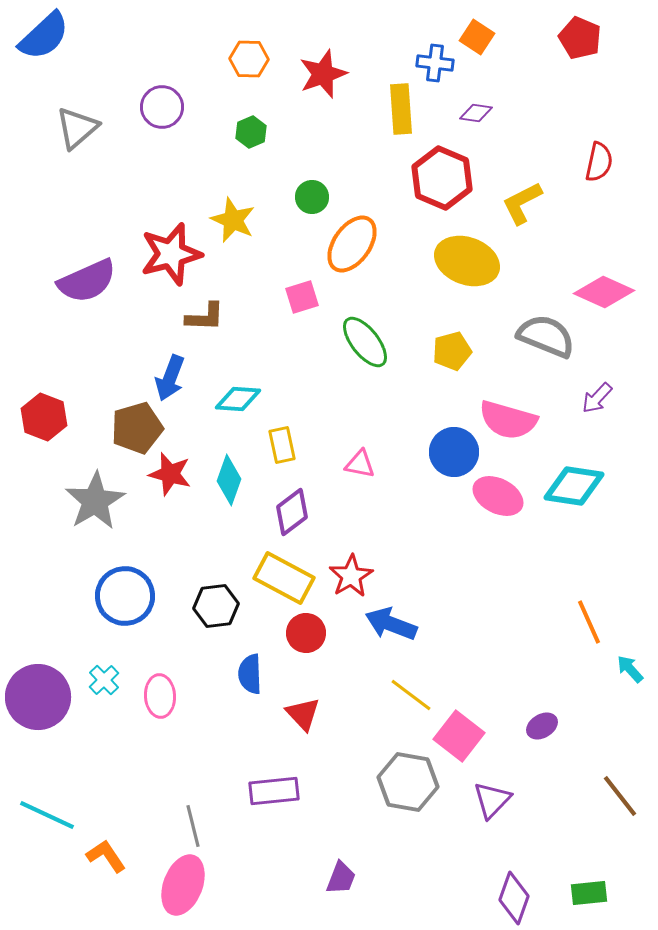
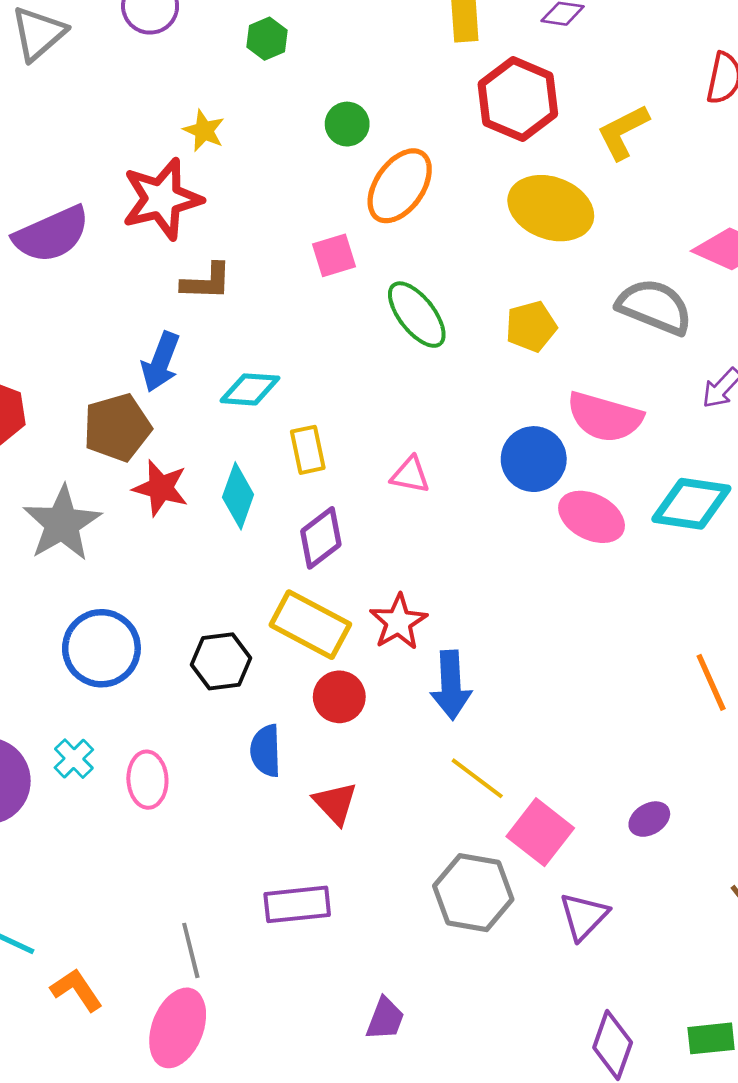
yellow star: (233, 220) -> (204, 131), moved, size x0.7
blue arrow: (391, 624) -> (451, 685), turned -114

